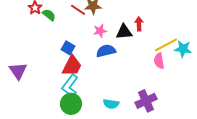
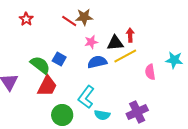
green semicircle: (49, 15) -> (40, 65), moved, size x1.5
yellow line: (166, 45) -> (125, 56), moved
red trapezoid: (72, 66) -> (47, 86), moved
cyan L-shape: (70, 86) -> (86, 97), moved

